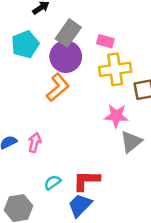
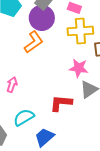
red L-shape: (86, 181) -> (61, 103), moved
cyan semicircle: (52, 182) -> (24, 117), size x1.5

